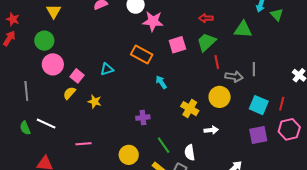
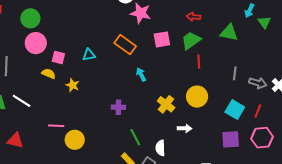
pink square: (77, 76) -> (58, 58), turned -32
gray arrow: (234, 77) -> (258, 83), moved
yellow semicircle: (69, 93) -> (49, 74), turned 64
yellow circle: (129, 155) -> (75, 140), moved

